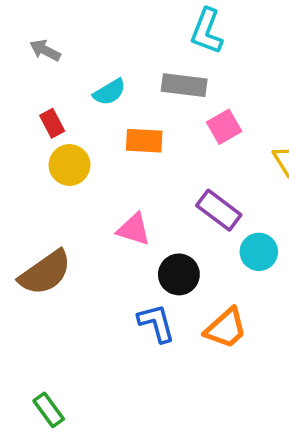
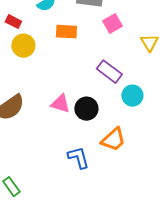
red rectangle: (52, 123) -> (13, 22), turned -35
pink triangle: (134, 229) -> (60, 104), moved
blue L-shape: (156, 323) -> (78, 158), moved

